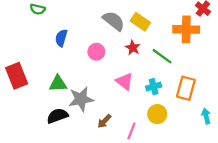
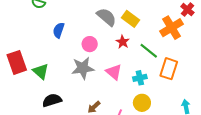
orange cross: (186, 29) -> (172, 28), turned -35
green triangle: (58, 84) -> (41, 71), moved, turned 42
orange rectangle: (186, 88) -> (169, 69), moved
gray star: (81, 99) -> (83, 68), moved

